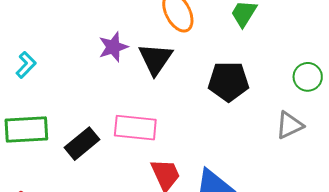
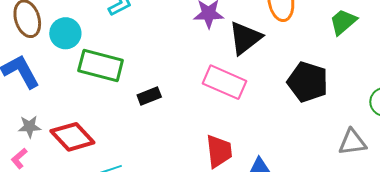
pink rectangle: (135, 128) -> (225, 82), moved
black rectangle: (82, 144) -> (149, 96), size x0.7

